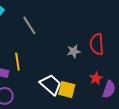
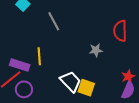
red semicircle: (97, 44) -> (120, 31), moved
red star: (96, 78) -> (128, 76), moved

